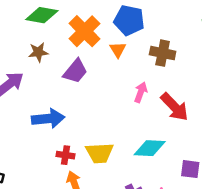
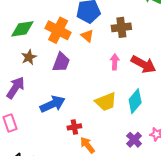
cyan diamond: (150, 148) -> (135, 101), turned -35
yellow trapezoid: (100, 153) -> (106, 102), moved

